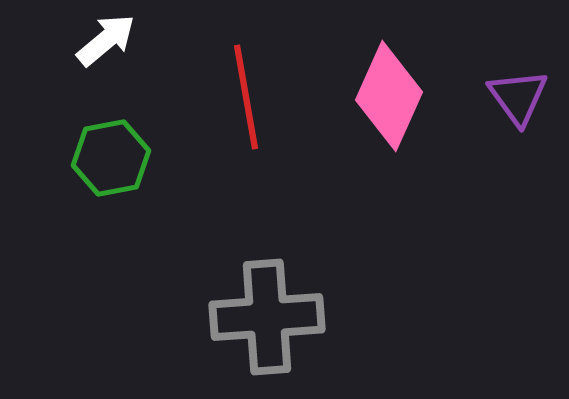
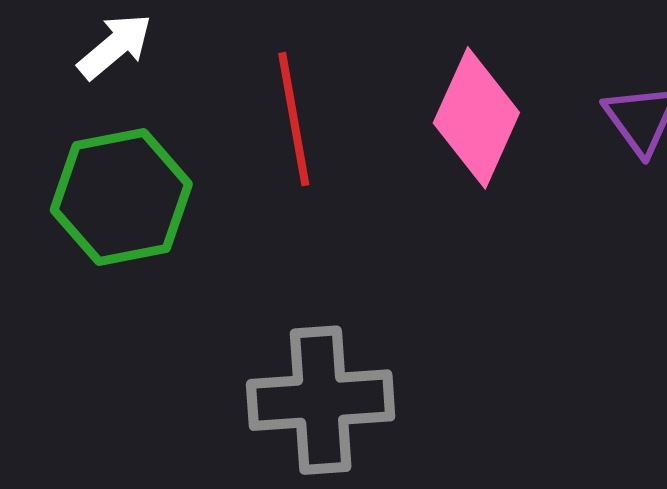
green hexagon: (111, 158) -> (121, 197), size x1.4

